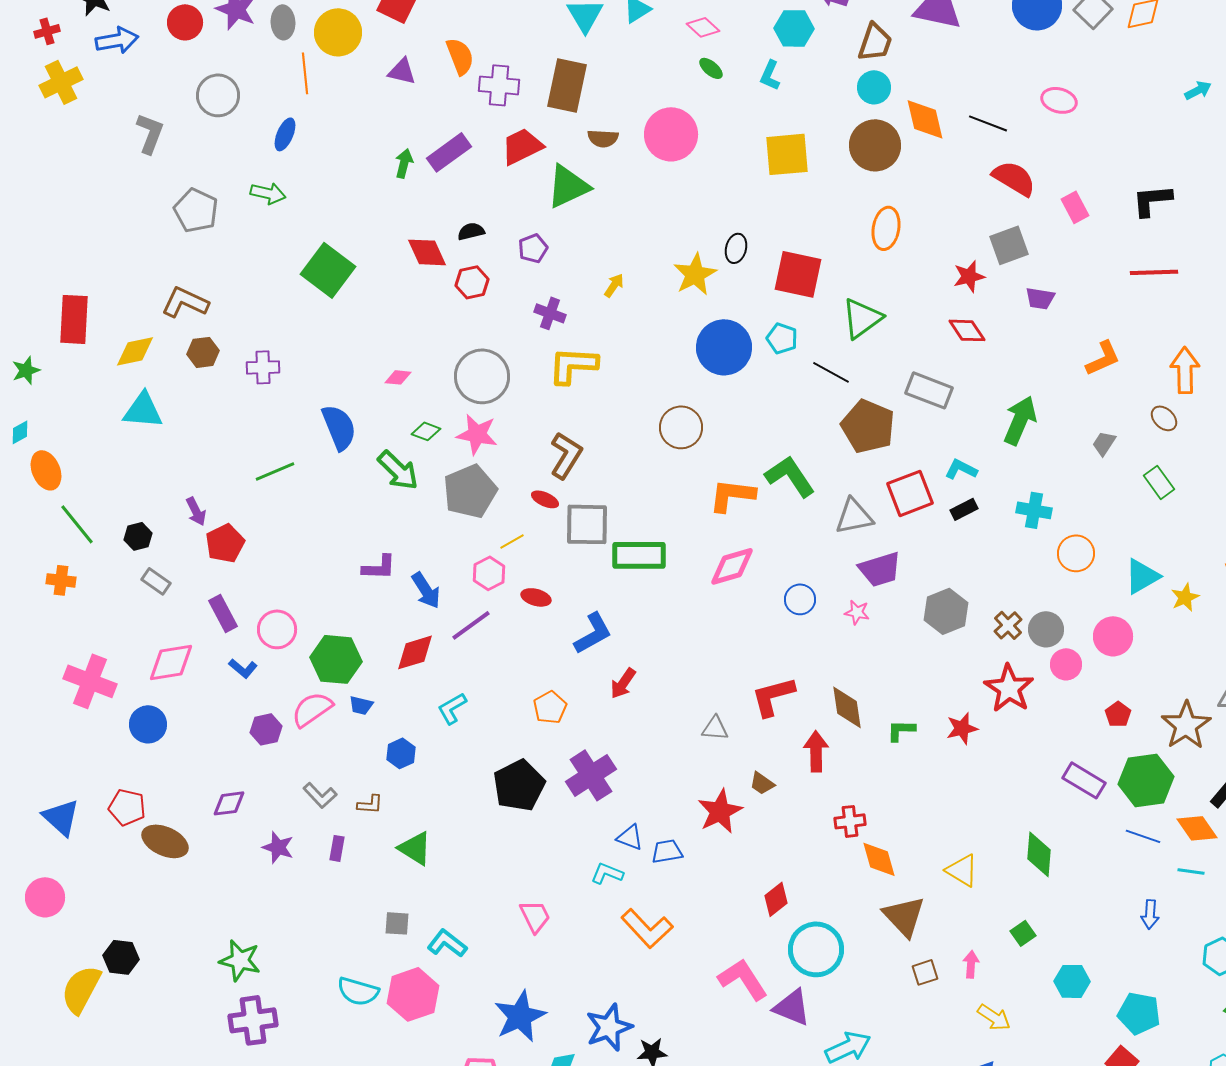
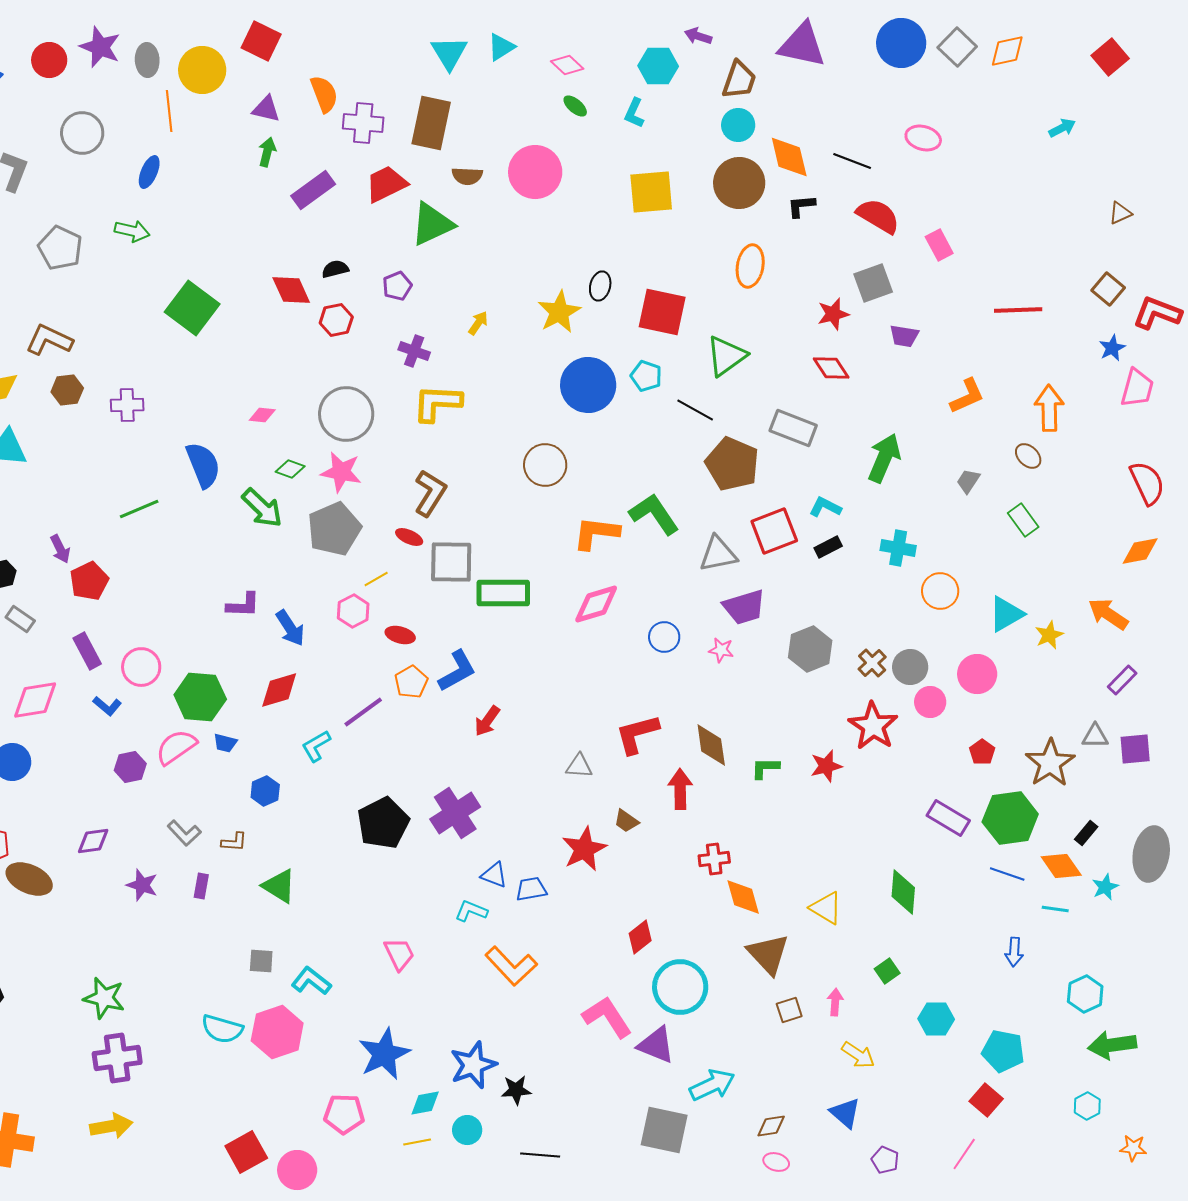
green arrow: (404, 163) -> (267, 152), moved
black L-shape: (1152, 200) -> (801, 206), moved, size x0.7
purple line: (471, 625) -> (363, 712), moved
orange pentagon: (550, 707) -> (411, 682), moved

